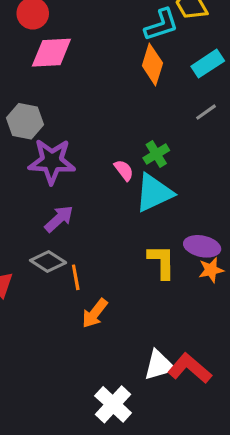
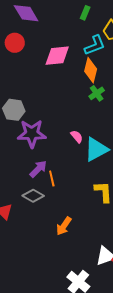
pink diamond: (51, 53) -> (57, 56), moved
green cross: (156, 154) -> (97, 93), moved
orange line: (76, 277) -> (52, 178), moved

